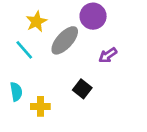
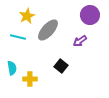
purple circle: (93, 16) -> (90, 15), moved
cyan line: (24, 50) -> (18, 37), turned -35

